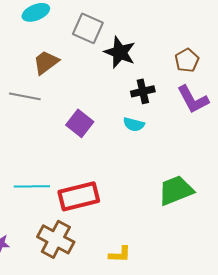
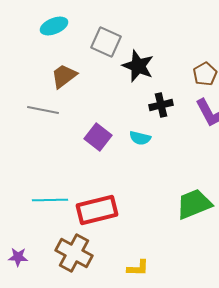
cyan semicircle: (134, 124) -> (140, 138), moved

